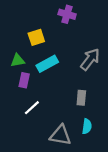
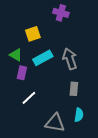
gray arrow: (90, 59) -> (70, 59), moved, turned -55
green triangle: (18, 60) -> (16, 55), turned 40

